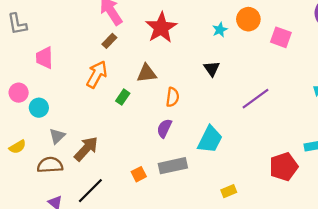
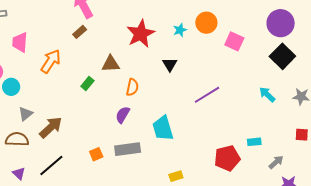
red star: (161, 28) -> (141, 34), moved
orange arrow: (97, 74) -> (51, 61), moved
cyan trapezoid: (210, 139) -> (163, 128), turned 132

